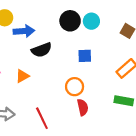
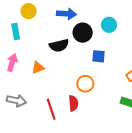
black circle: (70, 21) -> (83, 33), moved
blue arrow: (24, 31) -> (66, 14), moved
red semicircle: (83, 107) -> (73, 103), moved

